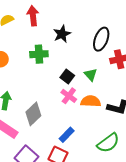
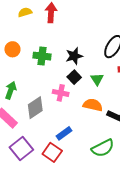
black star: (62, 34) -> (74, 56), moved
green cross: (39, 54) -> (42, 56), moved
pink cross: (69, 96) -> (61, 93), moved, turned -35

